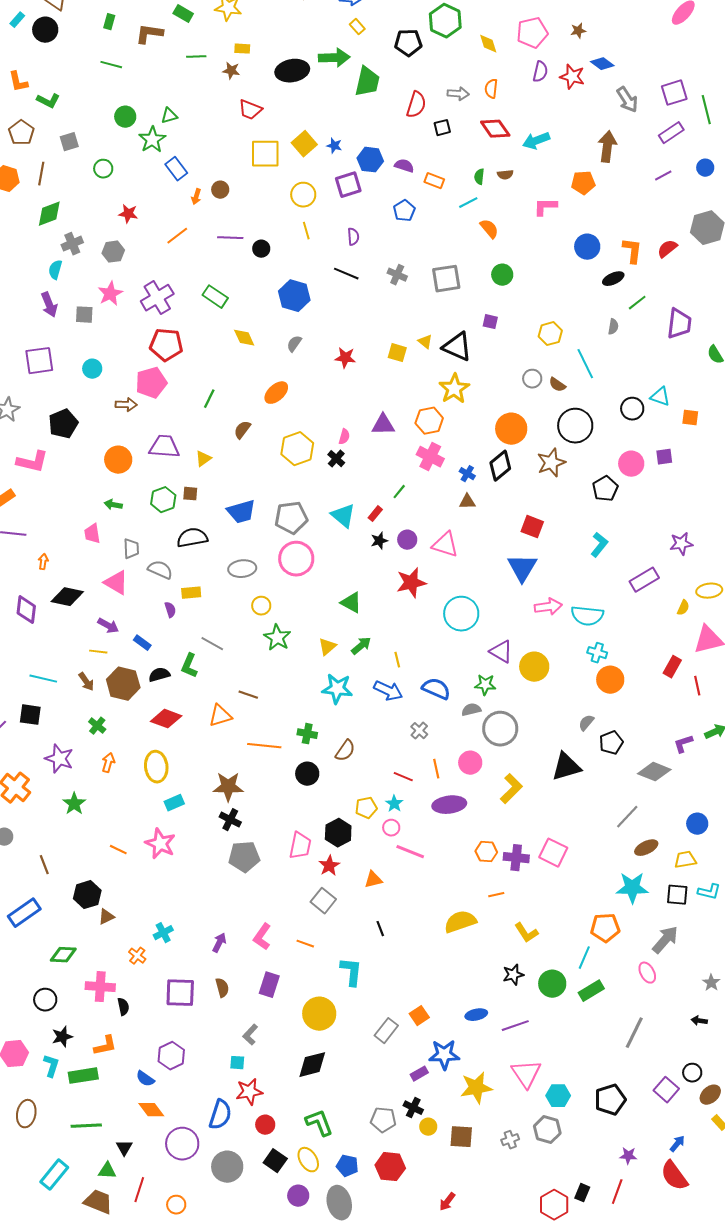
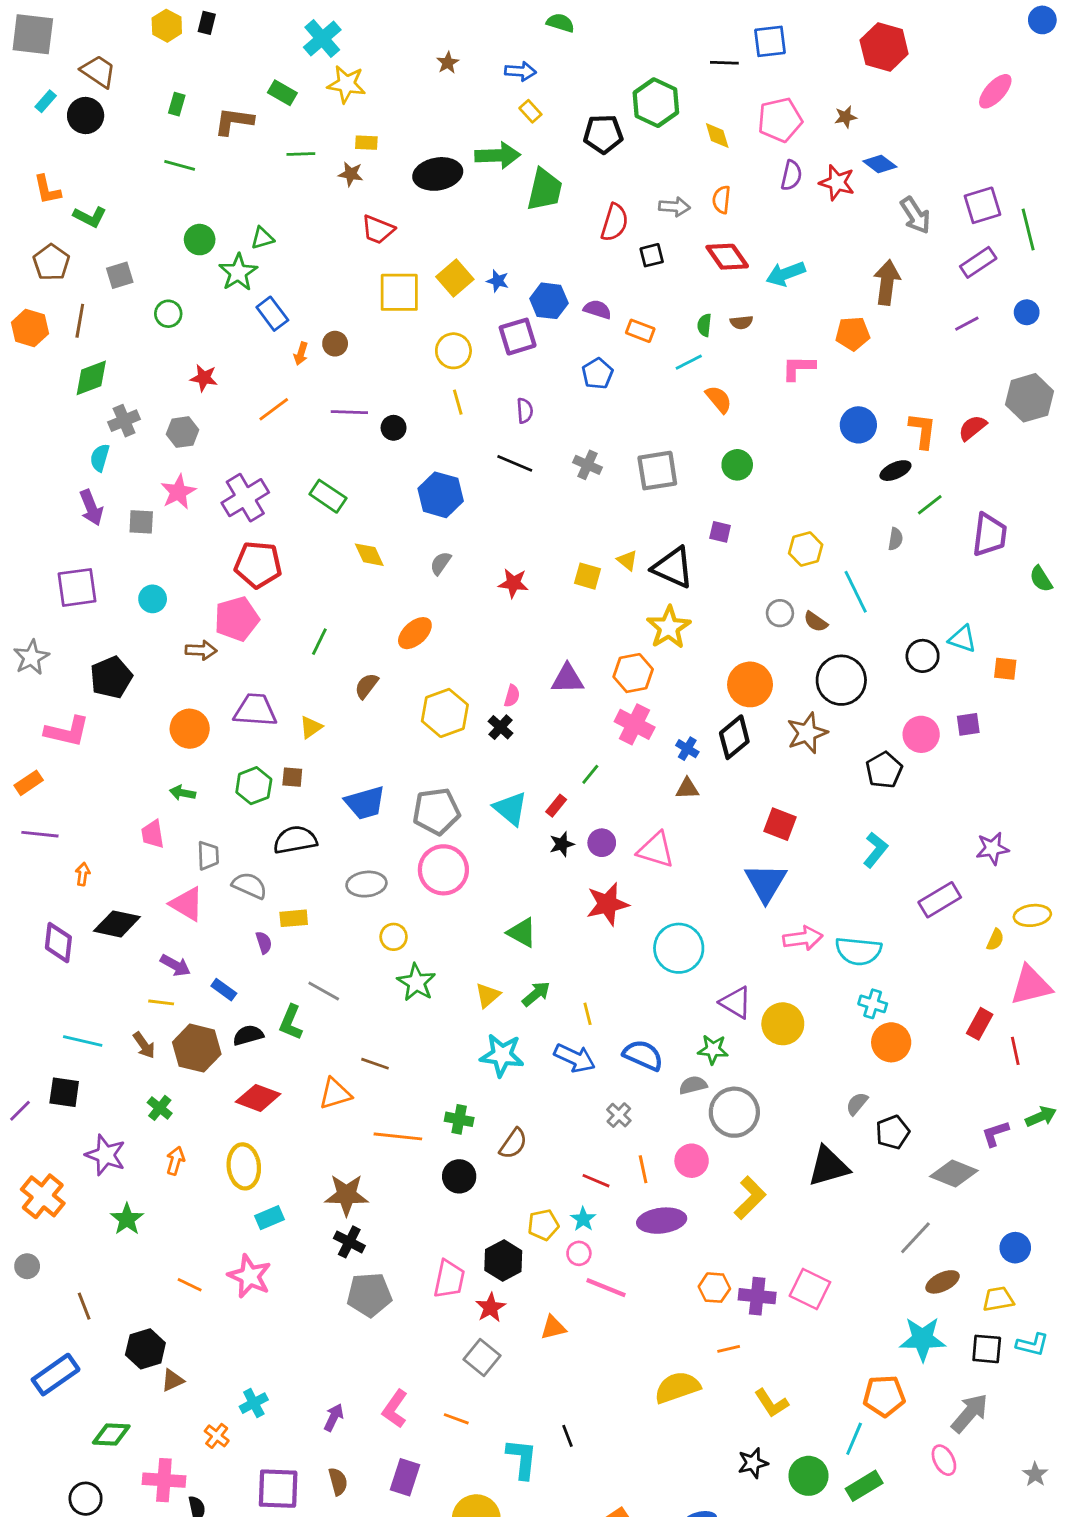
black line: (380, 929) -> (568, 1436), moved

